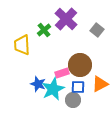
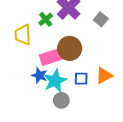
brown circle: (80, 65) -> (70, 48), moved
pink rectangle: (62, 73) -> (52, 57), moved, size x1.6
gray circle: (73, 100) -> (61, 100), moved

